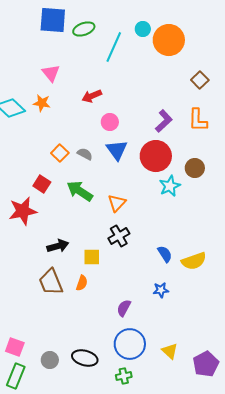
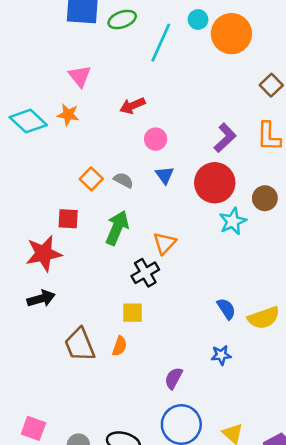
blue triangle: (117, 150) -> (165, 175), size x0.7
red square: (42, 184) -> (68, 219), turned -30
green arrow: (80, 191) -> (117, 228), turned 80
black cross: (119, 236) -> (145, 273), moved
black arrow: (58, 246) -> (41, 298), moved

